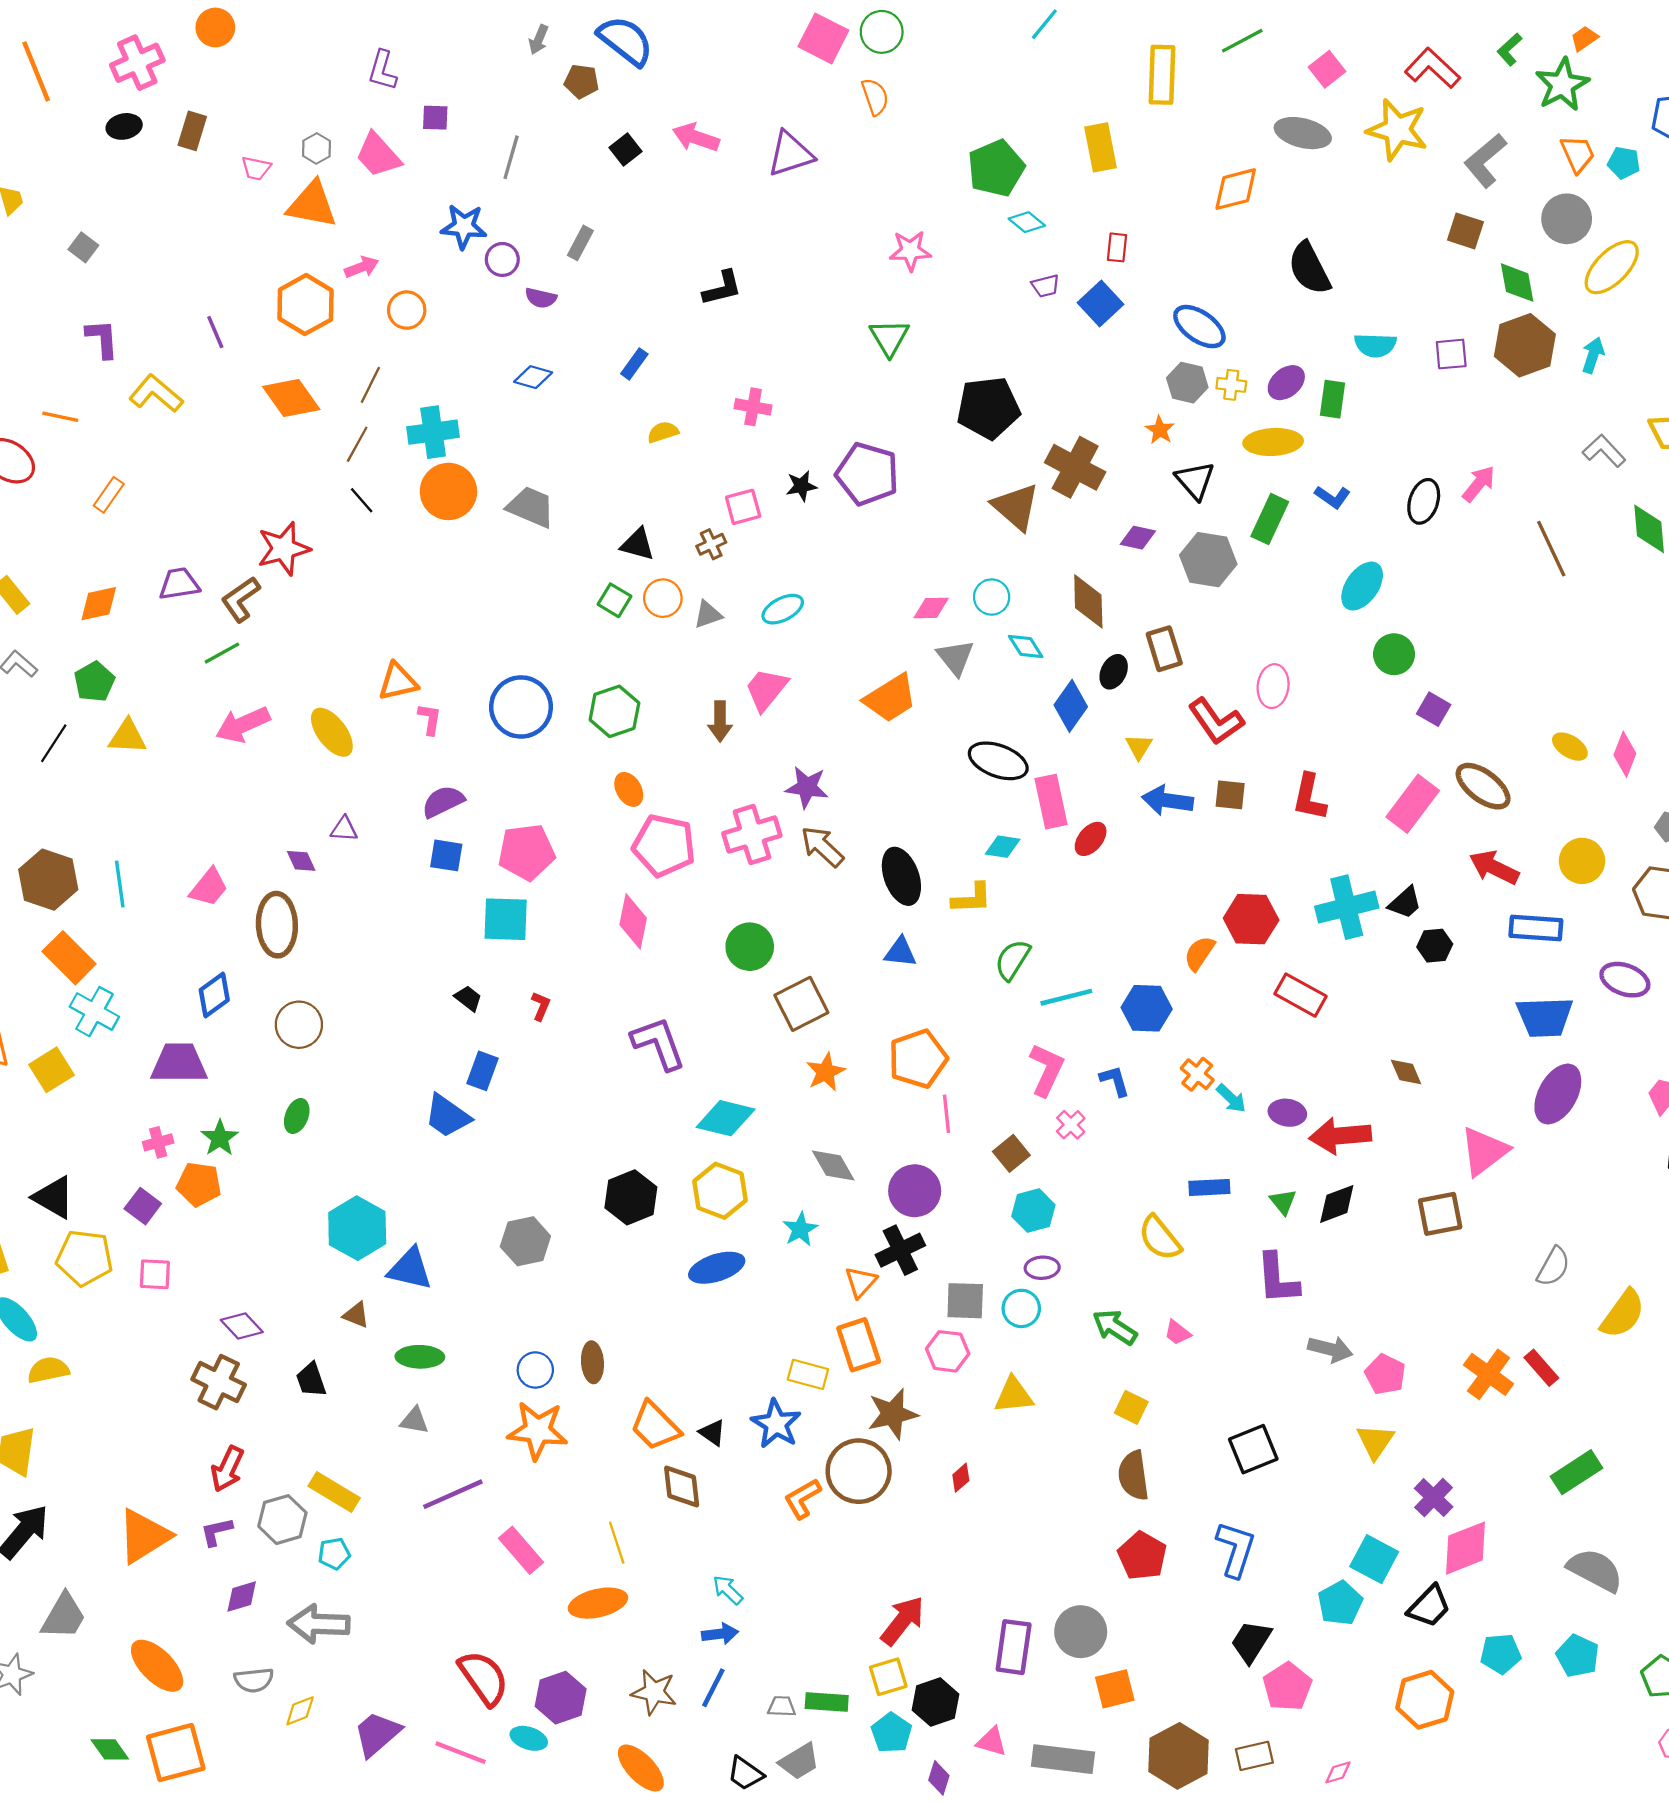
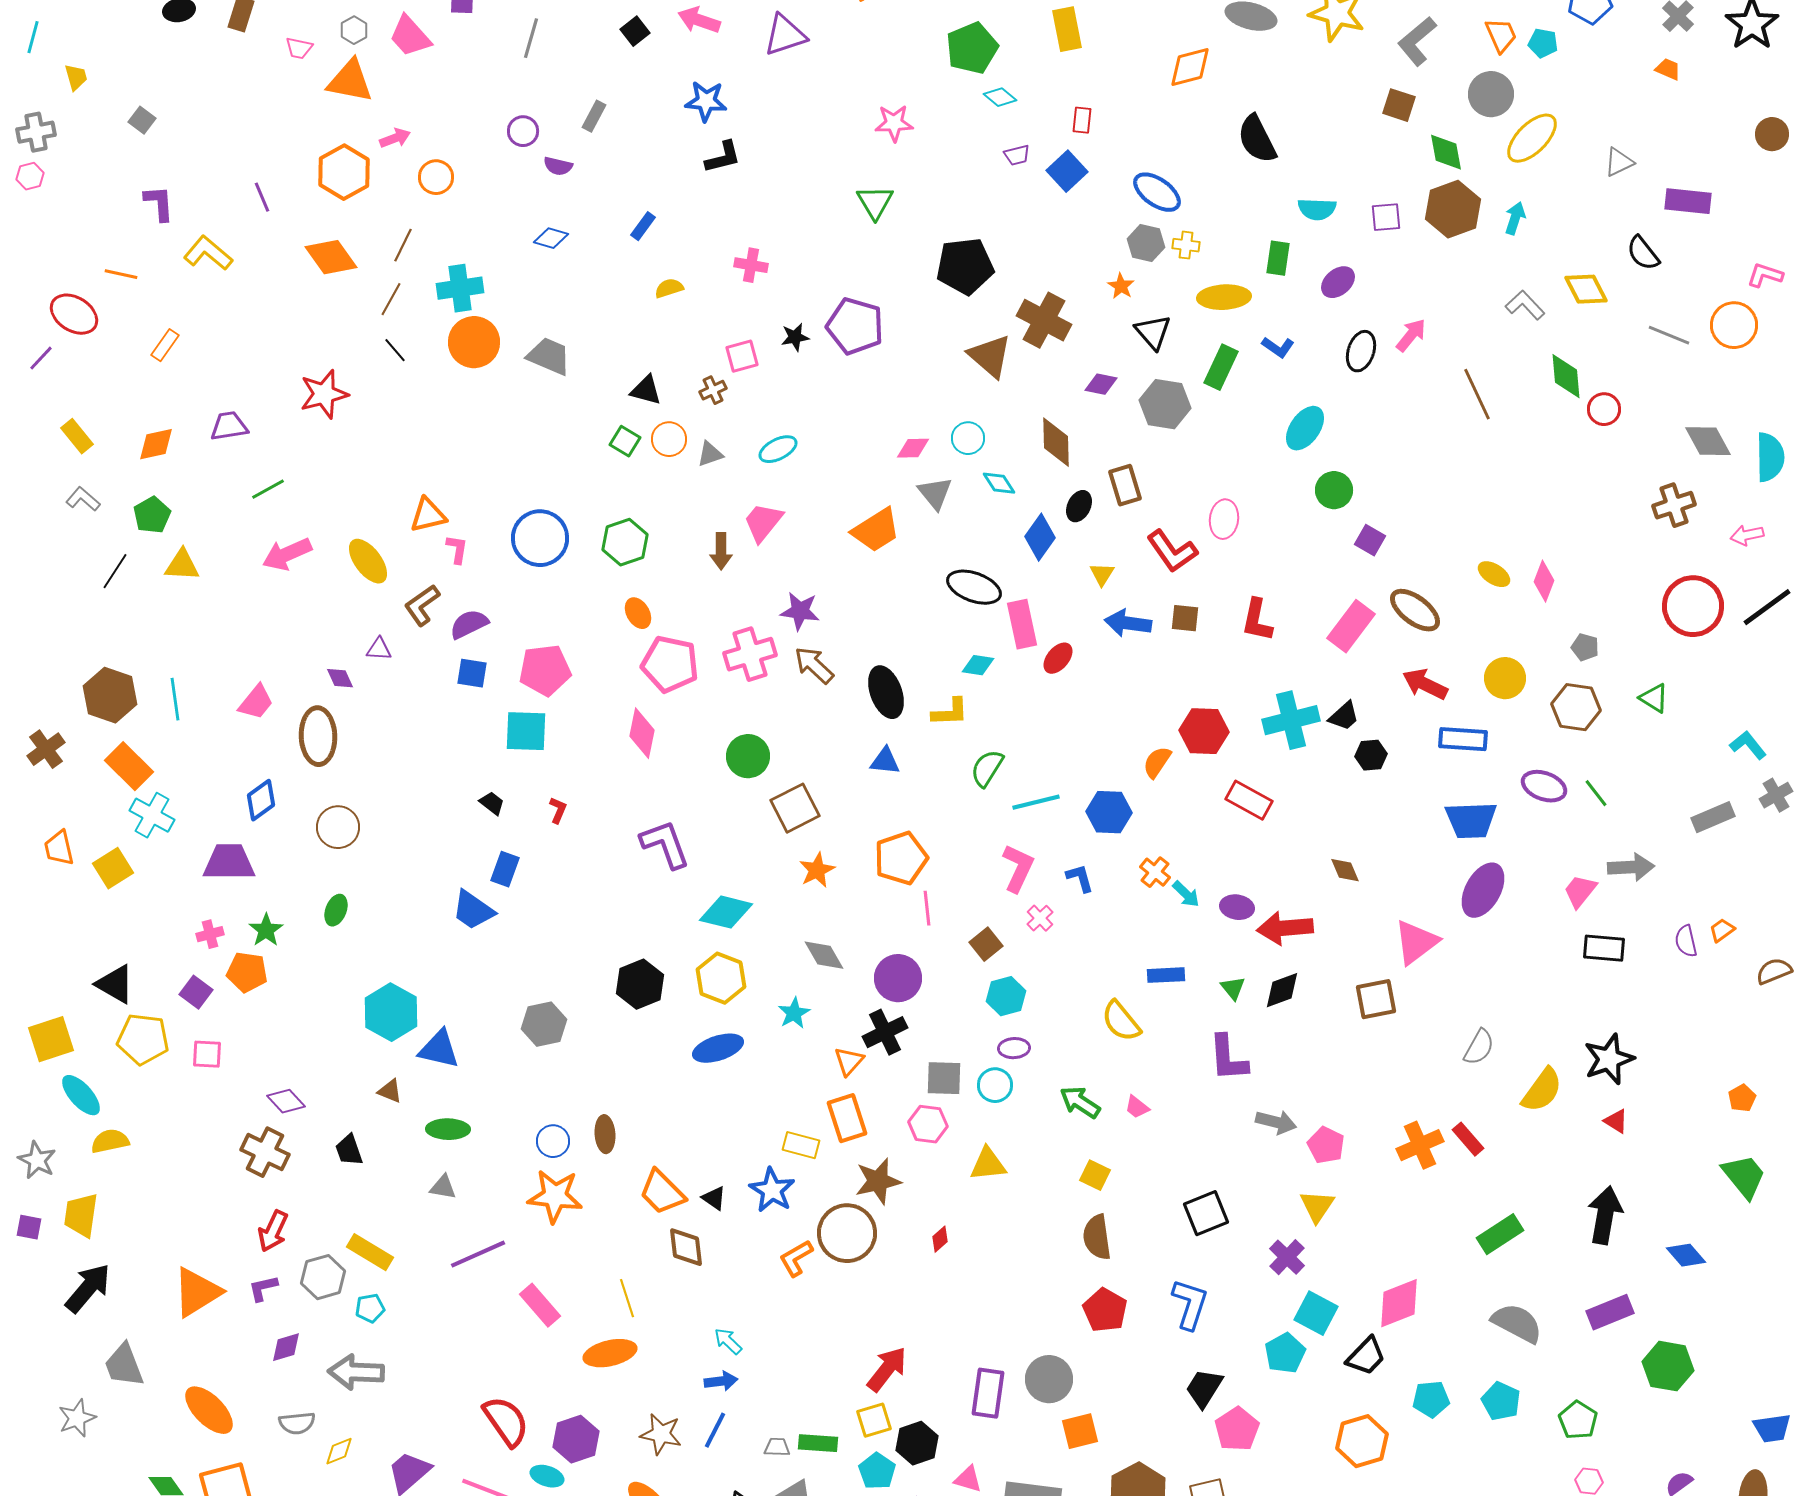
blue star: (464, 226) -> (706, 101), moved
purple ellipse: (1286, 383) -> (1338, 282), moved
brown L-shape: (241, 599) -> (422, 605), moved
orange cross: (1489, 1374) -> (1420, 1145), turned 30
purple cross: (1434, 1498) -> (1287, 1257), moved
gray trapezoid: (64, 1616) -> (124, 1365), turned 129

